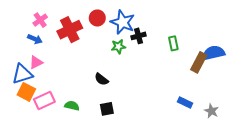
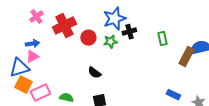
red circle: (97, 18) -> (88, 38), moved
blue star: (123, 22) -> (114, 19), turned 30
blue arrow: (35, 39) -> (32, 44), moved, turned -32

